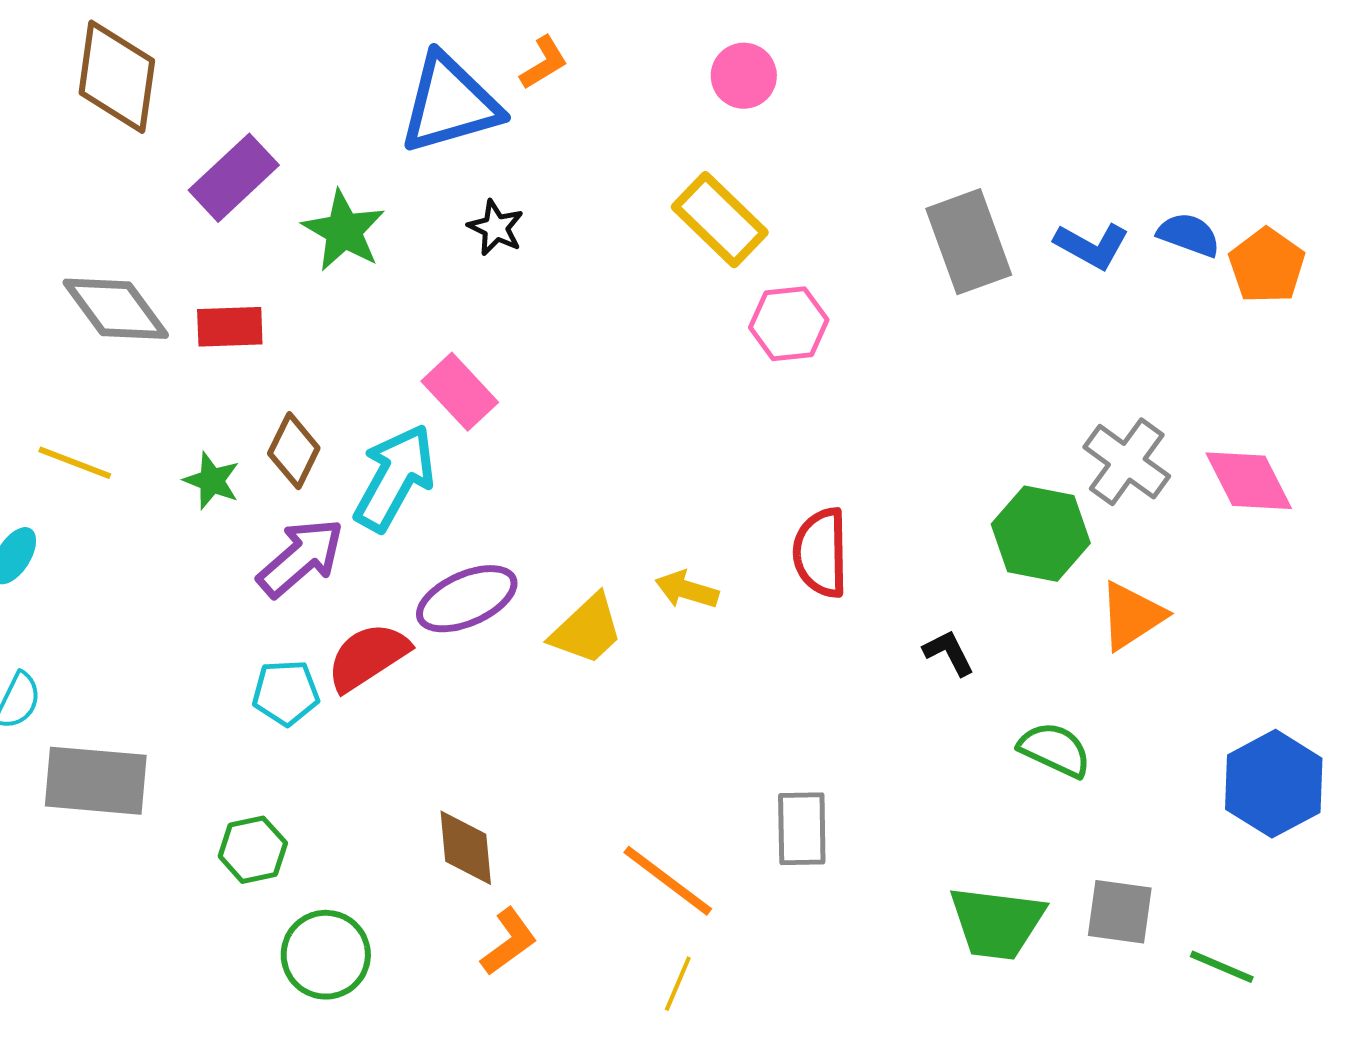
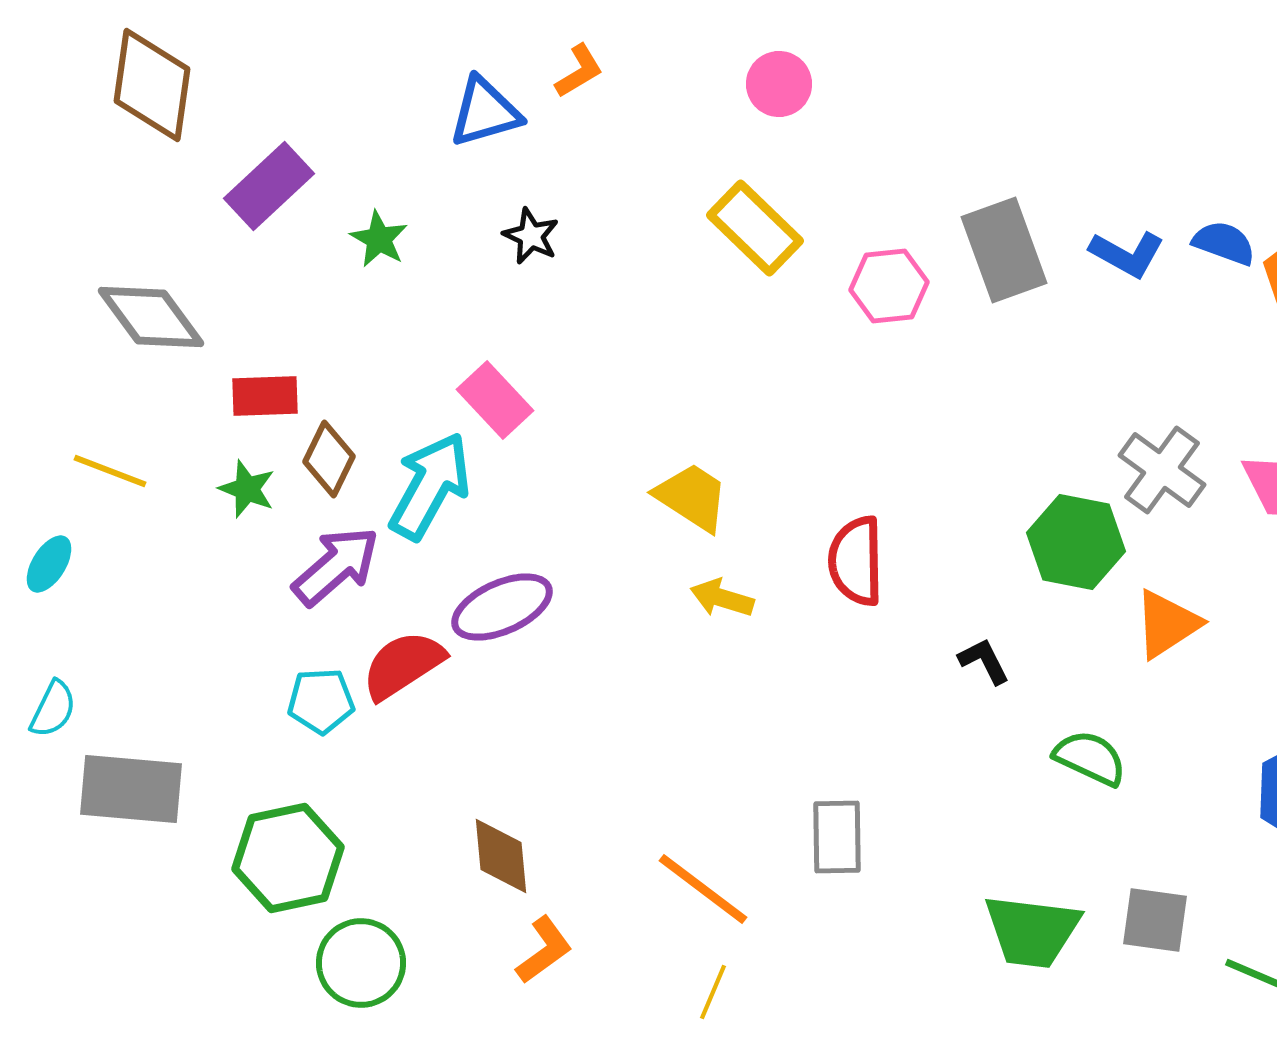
blue triangle: (450, 104) -> (485, 112), size x0.7
green star: (344, 231) -> (379, 239), size x0.7
pink hexagon: (789, 324) -> (889, 286), moved
red rectangle: (230, 327) -> (265, 396), moved
yellow trapezoid: (587, 630) -> (692, 497), moved, turned -104
green hexagon: (253, 850) -> (288, 858), size x1.6

